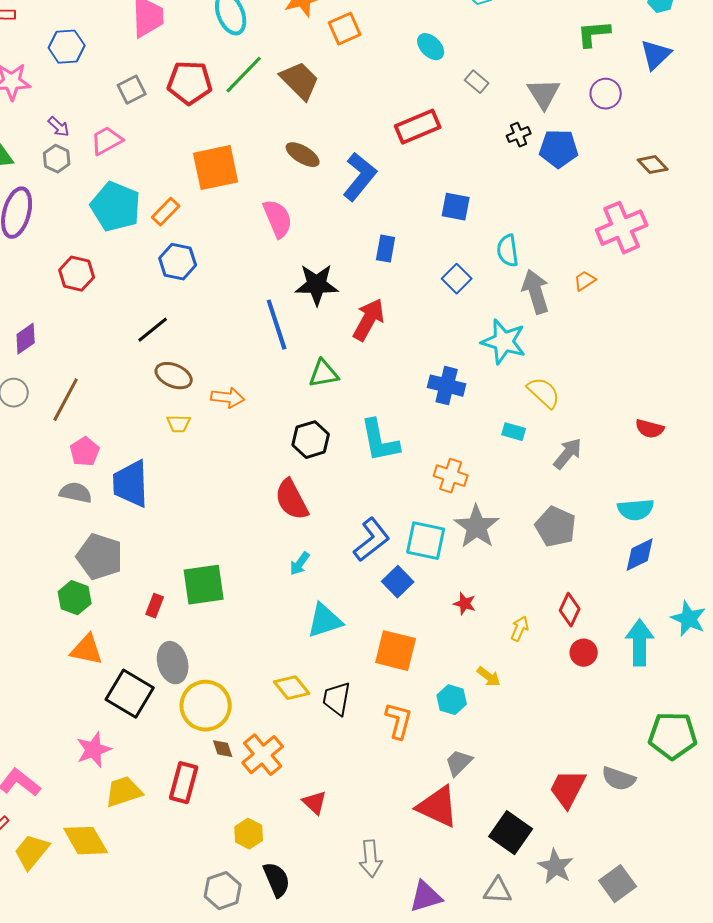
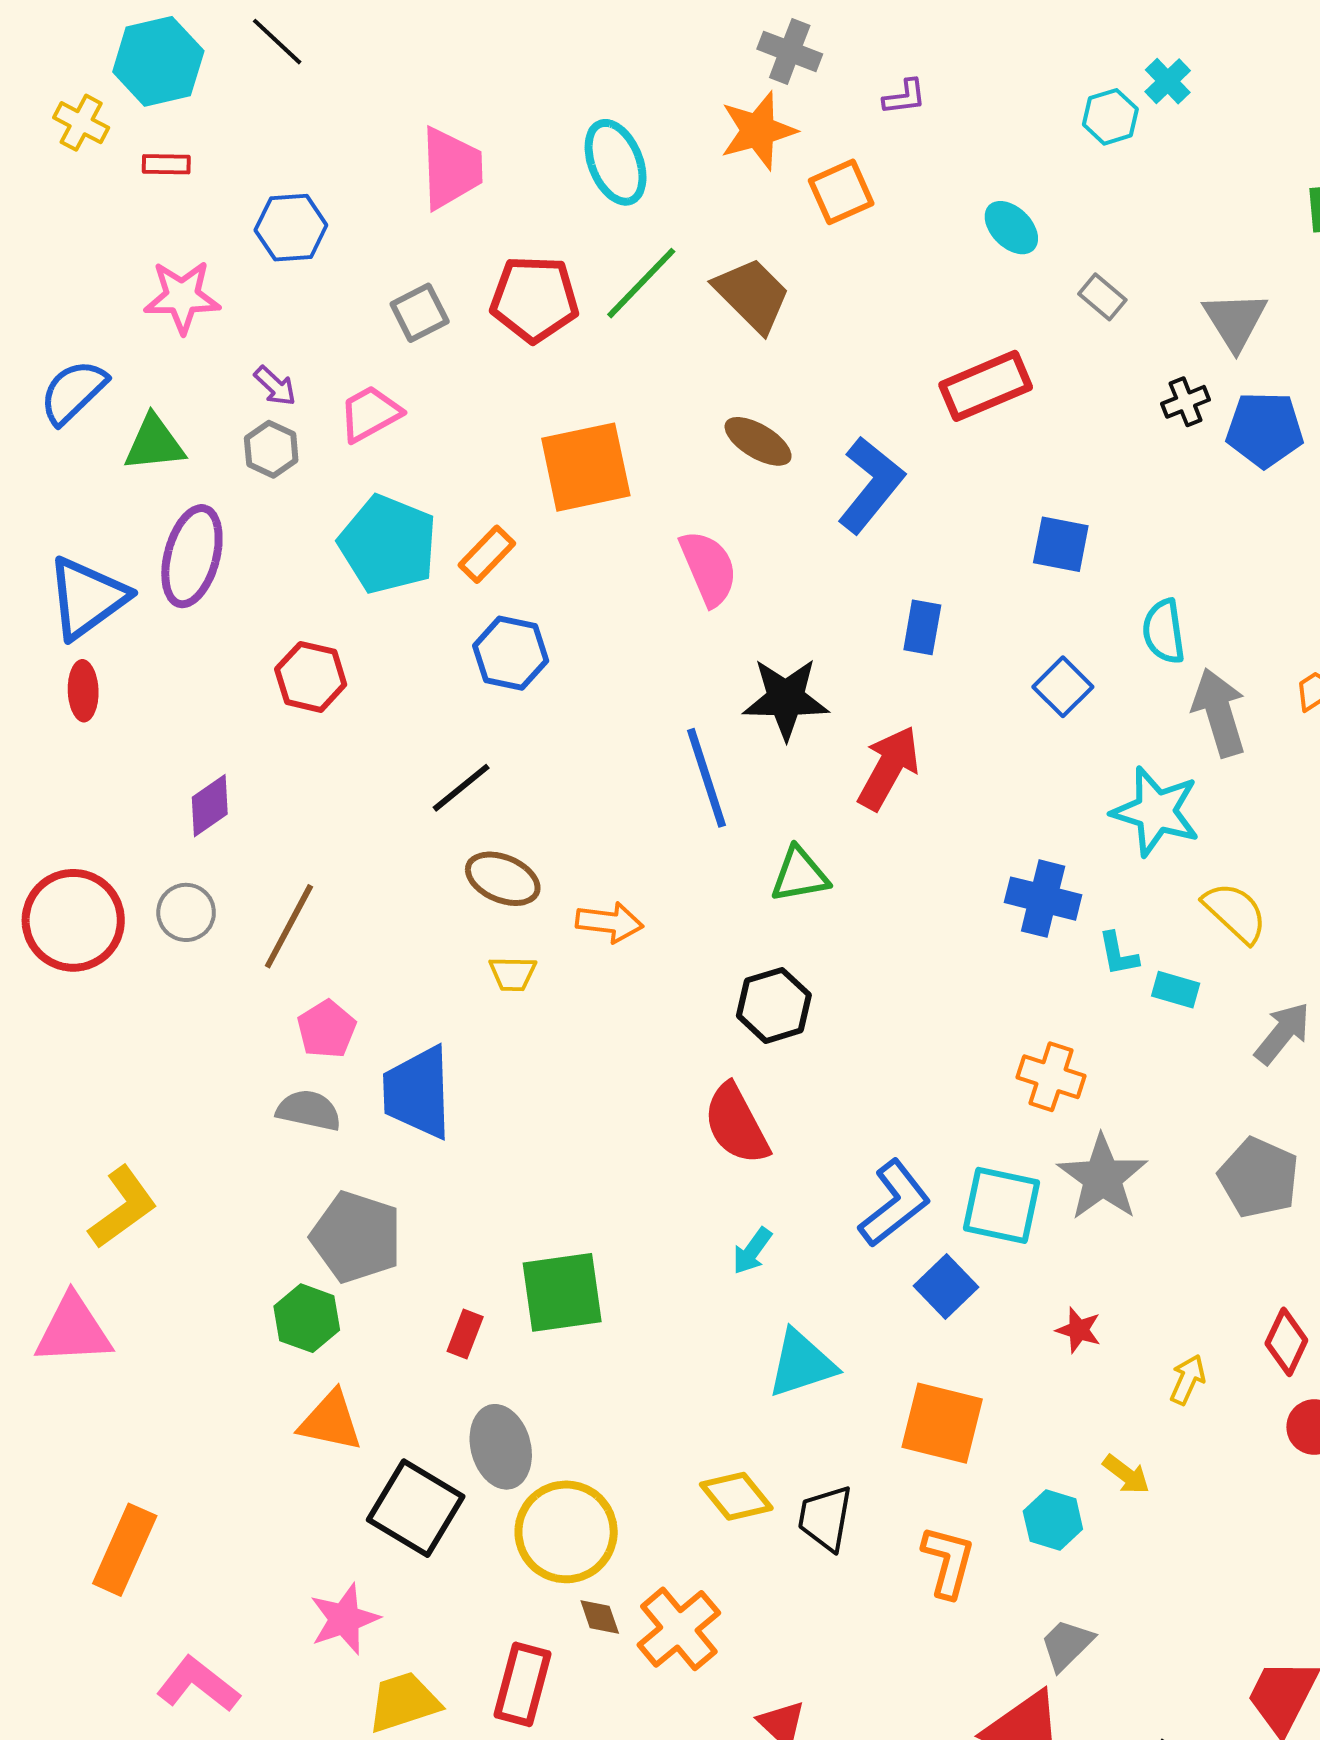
cyan L-shape: (380, 441) -> (1118, 954), moved, size x0.5

